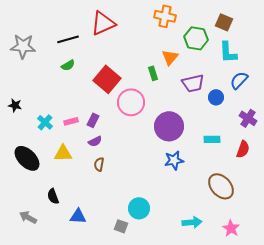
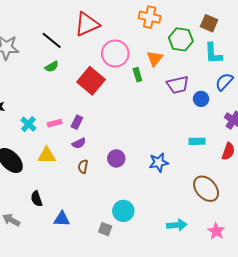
black line: (68, 39) -> (52, 40), turned 55
pink circle: (131, 102) -> (115, 53), moved
purple circle: (169, 126) -> (116, 158), moved, size x0.6

